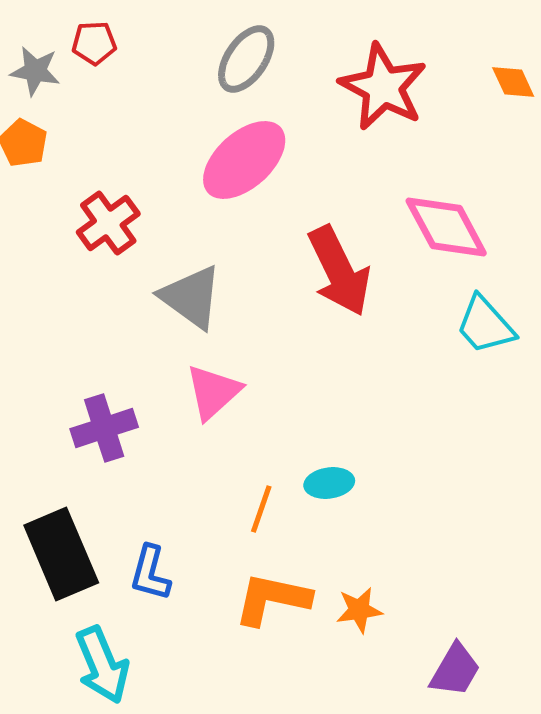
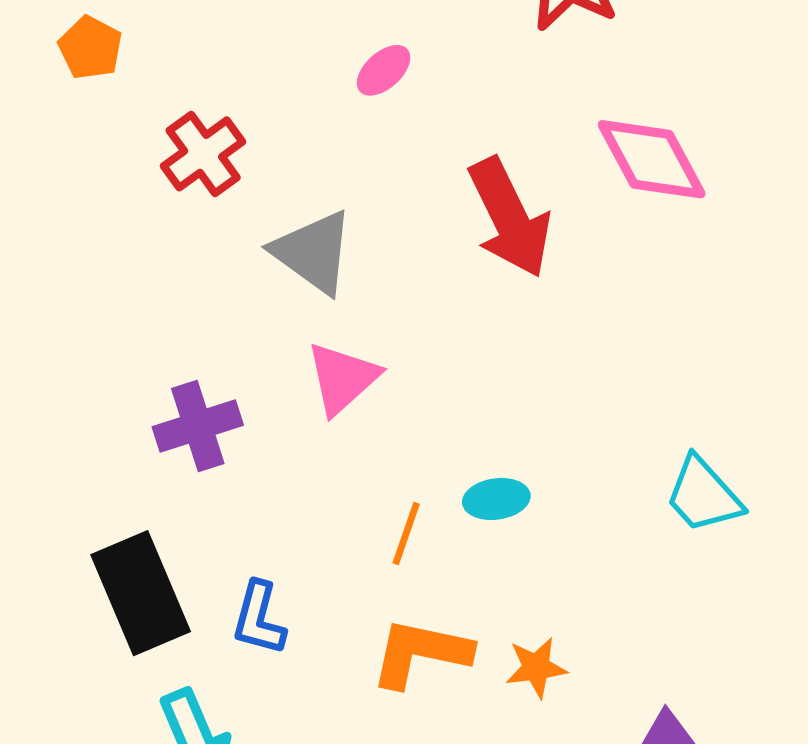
pink ellipse: (244, 160) -> (384, 70), size x0.5
cyan trapezoid: (485, 325) -> (703, 495), moved

